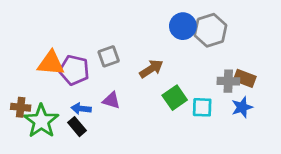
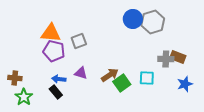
orange triangle: (51, 63) -> (51, 33), moved
brown arrow: (151, 69) -> (110, 75), moved
green square: (175, 98) -> (122, 83), moved
blue star: (242, 107) -> (185, 84), moved
green star: (41, 121) -> (24, 97), moved, size x0.7

